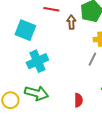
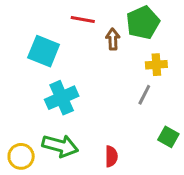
red semicircle: (78, 100) -> (111, 156), moved

